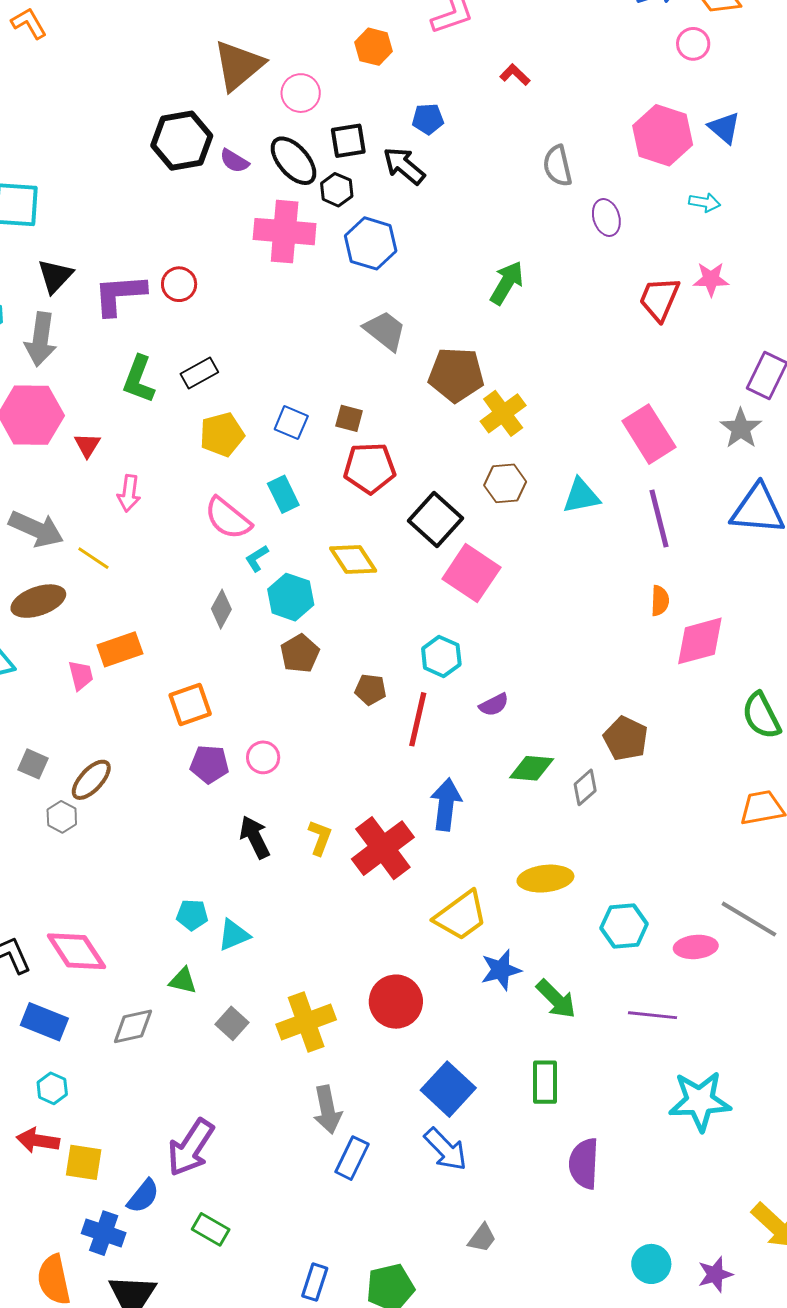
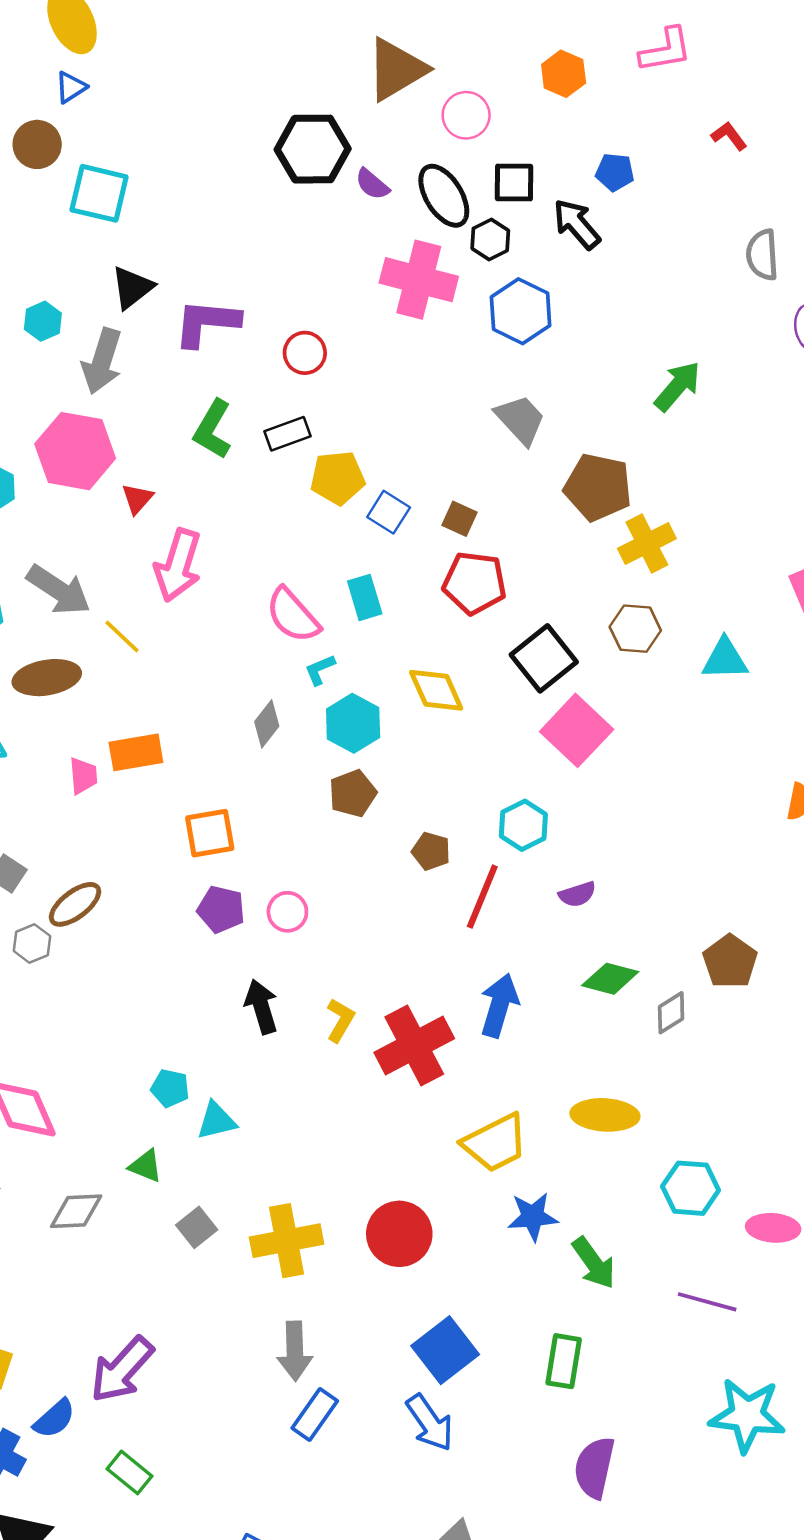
red circle: (179, 284) -> (305, 353), moved
yellow pentagon: (222, 435) -> (338, 478), moved
pink arrow: (129, 493) -> (178, 565), size x1.6

